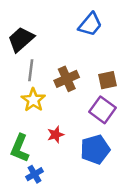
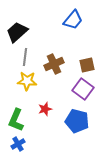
yellow star: (33, 100) -> (27, 81), turned -30
blue pentagon: (95, 149) -> (77, 121), turned 30
blue cross: (35, 174) -> (18, 144), moved

